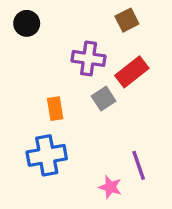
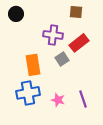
brown square: (127, 20) -> (76, 12), turned 32
orange rectangle: (55, 109) -> (33, 65), size x1.5
pink star: (110, 187) -> (58, 100), moved

